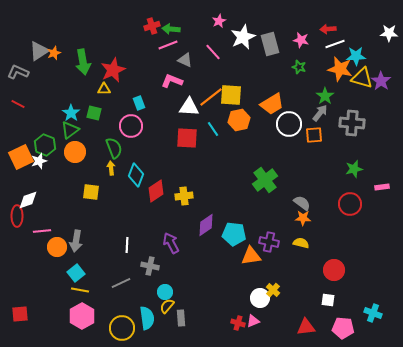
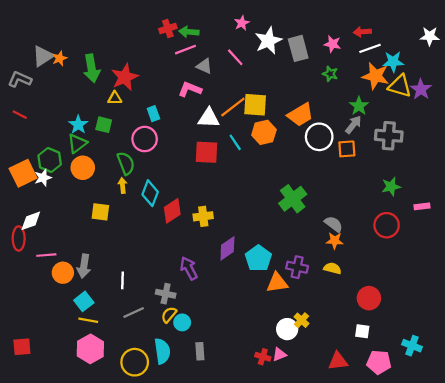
cyan pentagon: (234, 234) -> (258, 258), turned 30
white line: (127, 245) -> (123, 280), moved
yellow semicircle: (167, 306) -> (169, 315), moved

